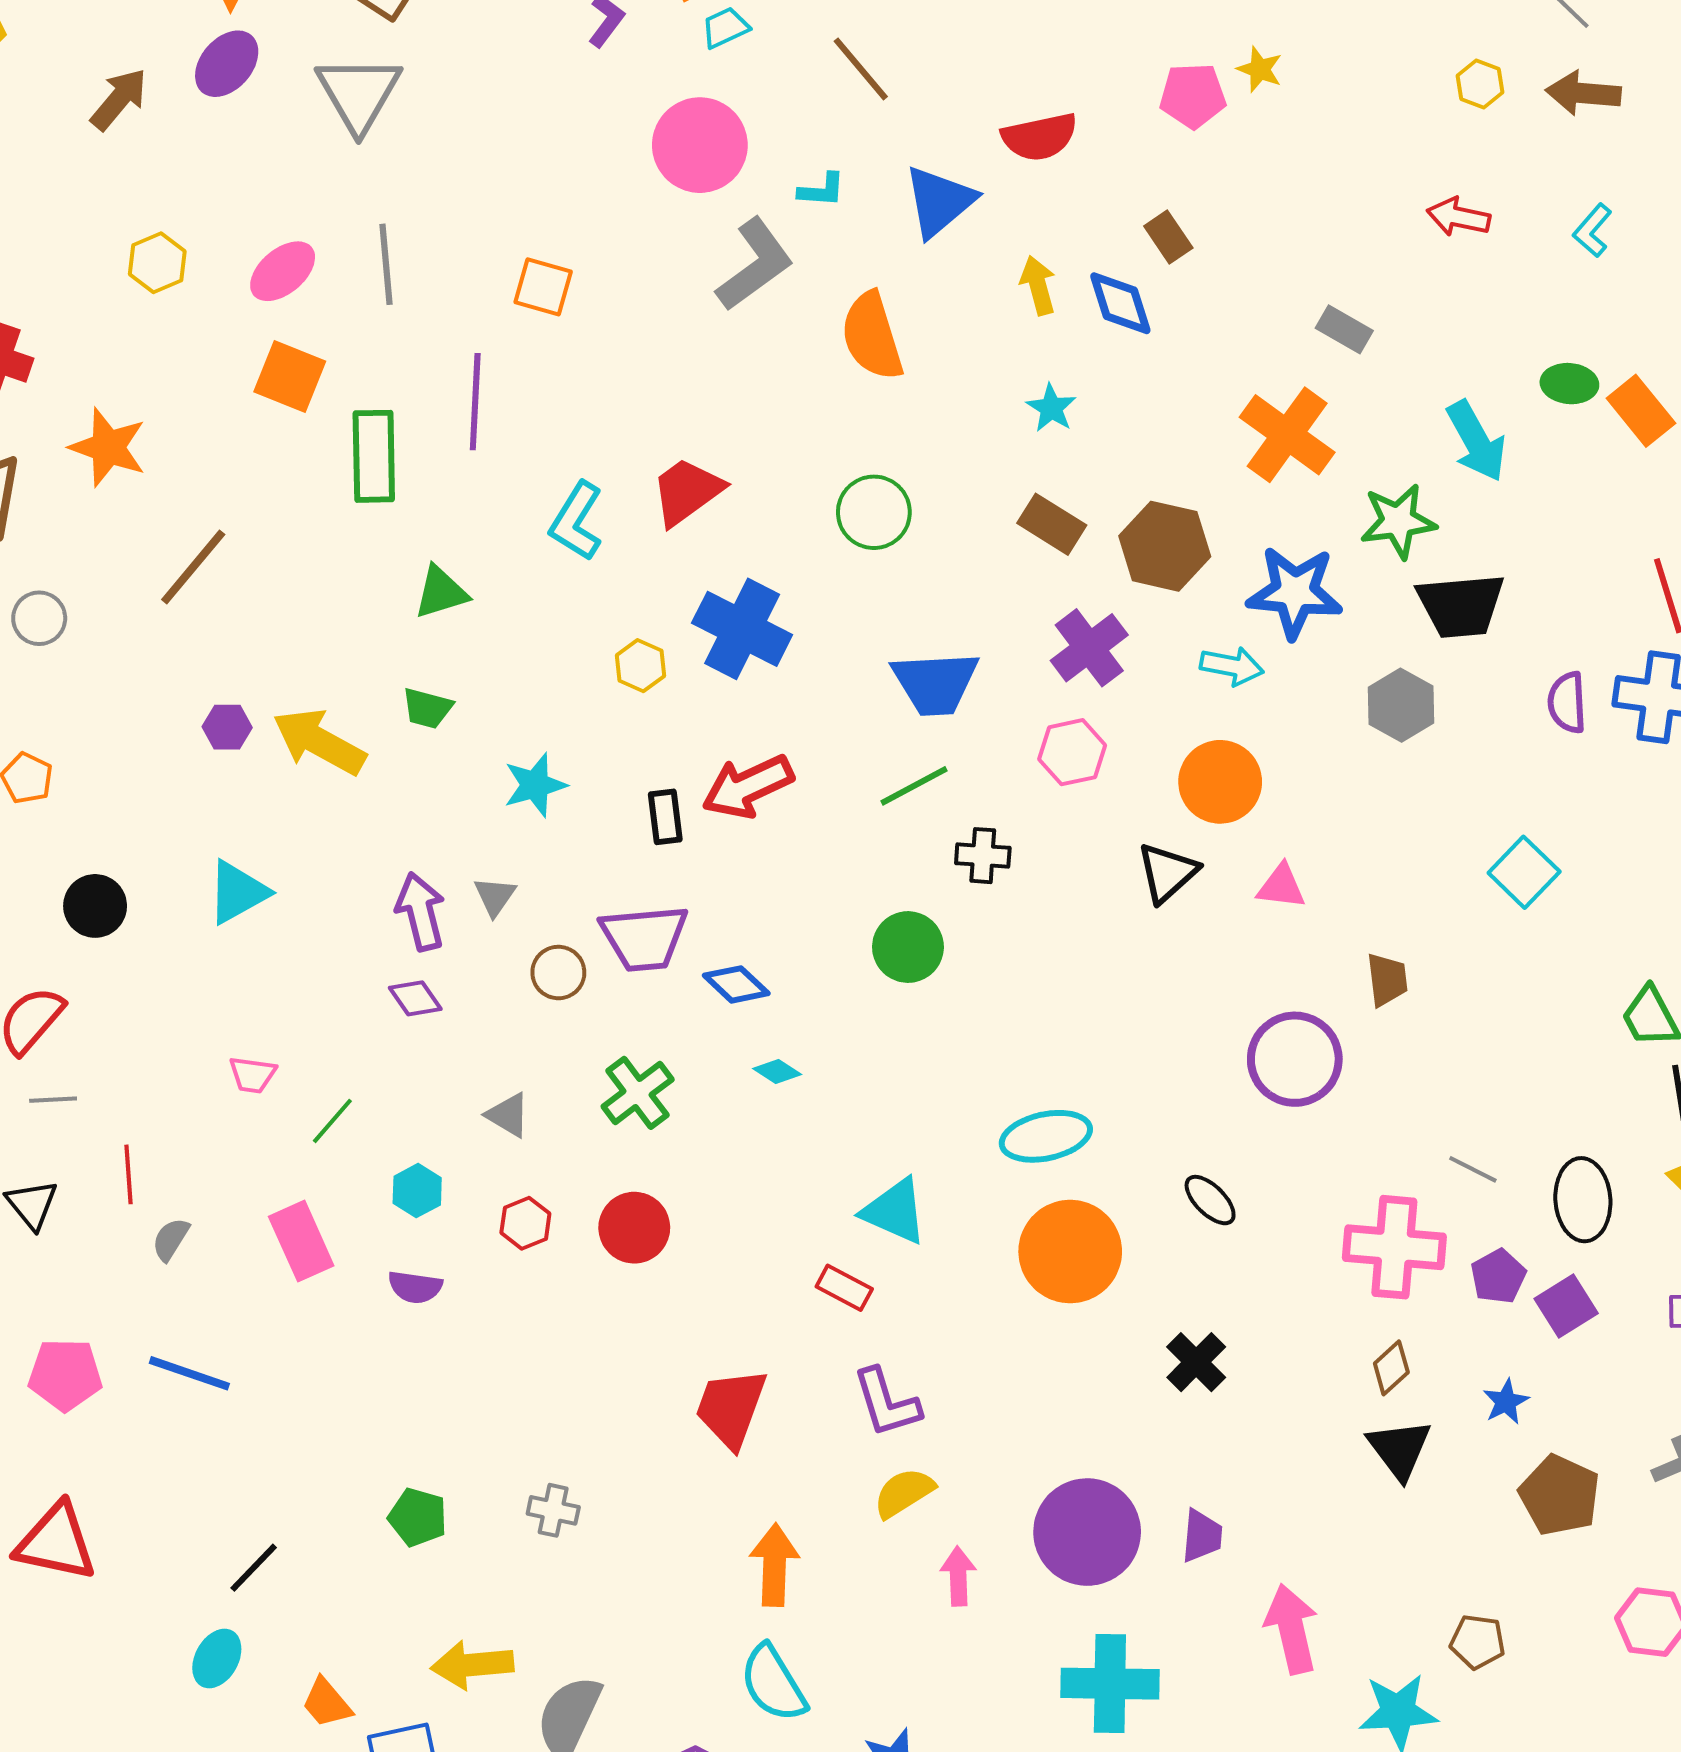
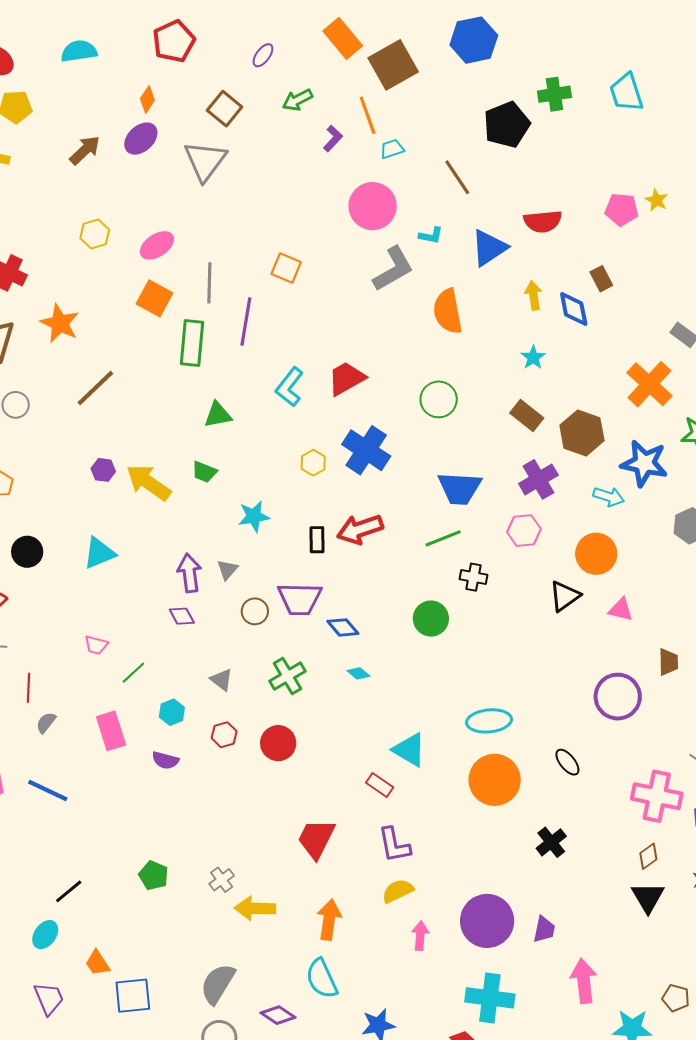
gray line: (386, 264) -> (209, 283), moved
gray cross: (553, 1510) -> (222, 880), turned 35
yellow arrow: (472, 1665) -> (255, 908), moved

